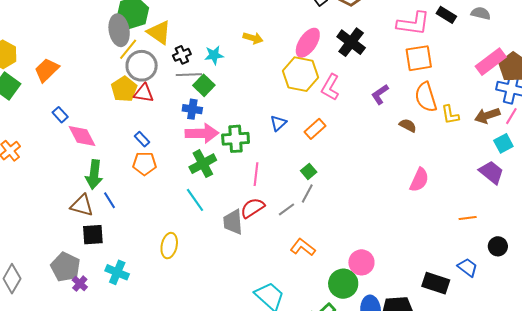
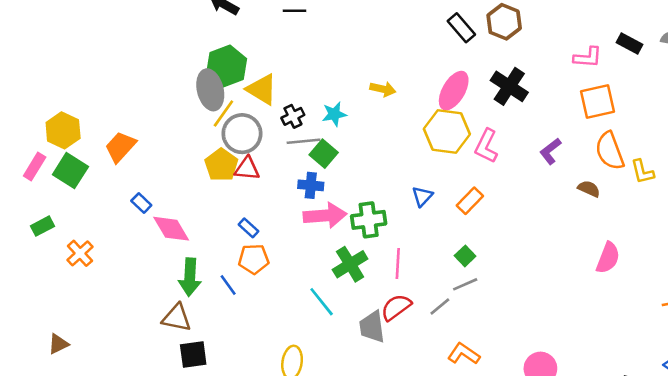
pink L-shape: (413, 23) -> (588, 57), size x0.7
green cross: (203, 164) -> (350, 264), moved
gray line: (307, 193) -> (465, 284), turned 42
blue line: (110, 200) -> (228, 285), moved

